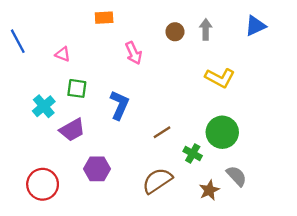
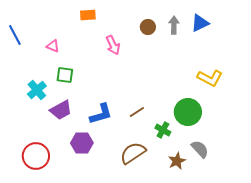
blue triangle: (255, 26) -> (200, 23), moved
yellow L-shape: (220, 78) -> (210, 78), moved
blue L-shape: (119, 105) -> (101, 114), moved, turned 50

